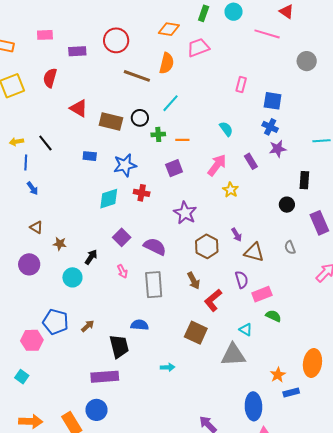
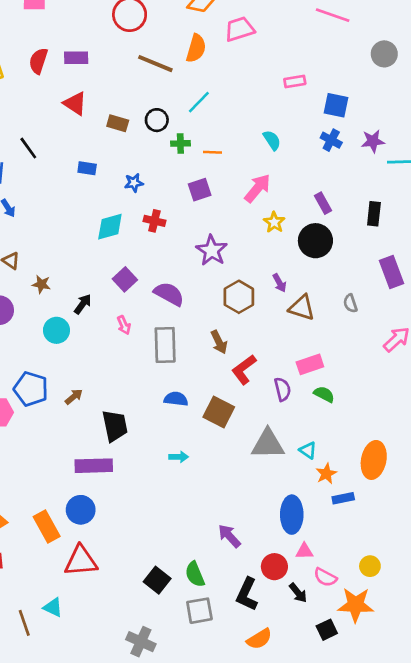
purple rectangle: (77, 51) -> (76, 58), moved
pink rectangle: (241, 85) -> (295, 81), turned 63
brown rectangle: (111, 122) -> (118, 123), size x0.7
purple star: (278, 149) -> (373, 141), moved
purple rectangle: (251, 161) -> (323, 203), moved
blue star: (125, 165) -> (134, 183), size x0.6
black circle: (287, 205) -> (315, 241), moved, size x1.6
purple semicircle: (242, 280) -> (282, 389), moved
blue semicircle: (140, 325) -> (176, 399), moved
cyan triangle: (246, 330) -> (308, 450), moved

